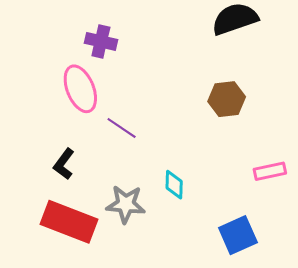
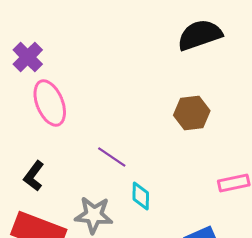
purple cross: (101, 41) -> (28, 57), moved, turned 32
purple line: (122, 128) -> (112, 157), moved

